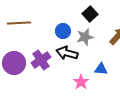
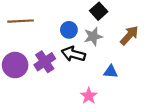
pink star: (81, 82) -> (89, 96), moved

